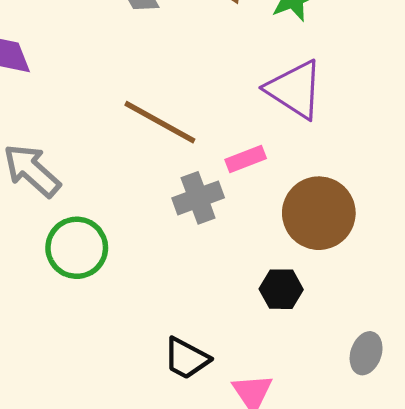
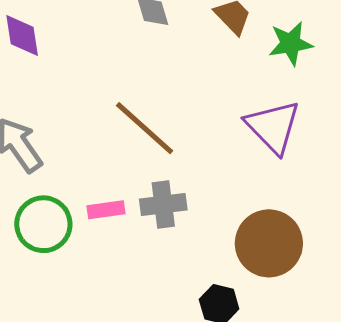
pink rectangle: (246, 159) -> (106, 210), moved

